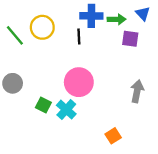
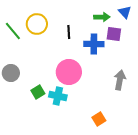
blue cross: (91, 16) -> (94, 44), moved
green square: (43, 105) -> (38, 92), turned 32
cyan cross: (66, 110) -> (58, 96), turned -30

